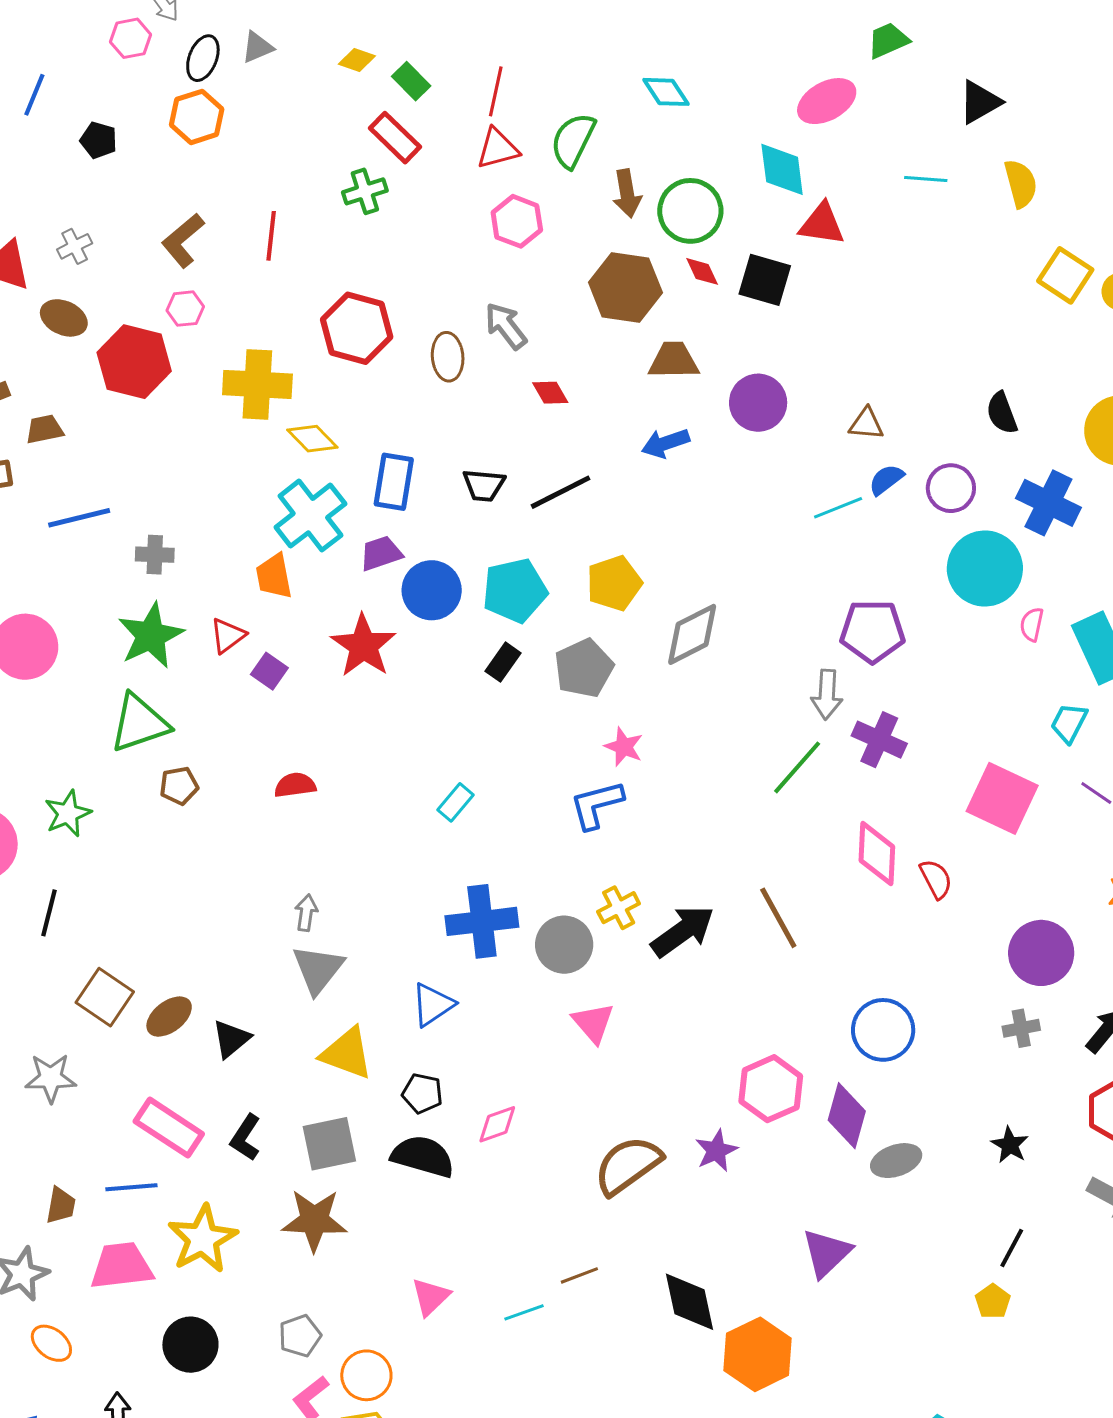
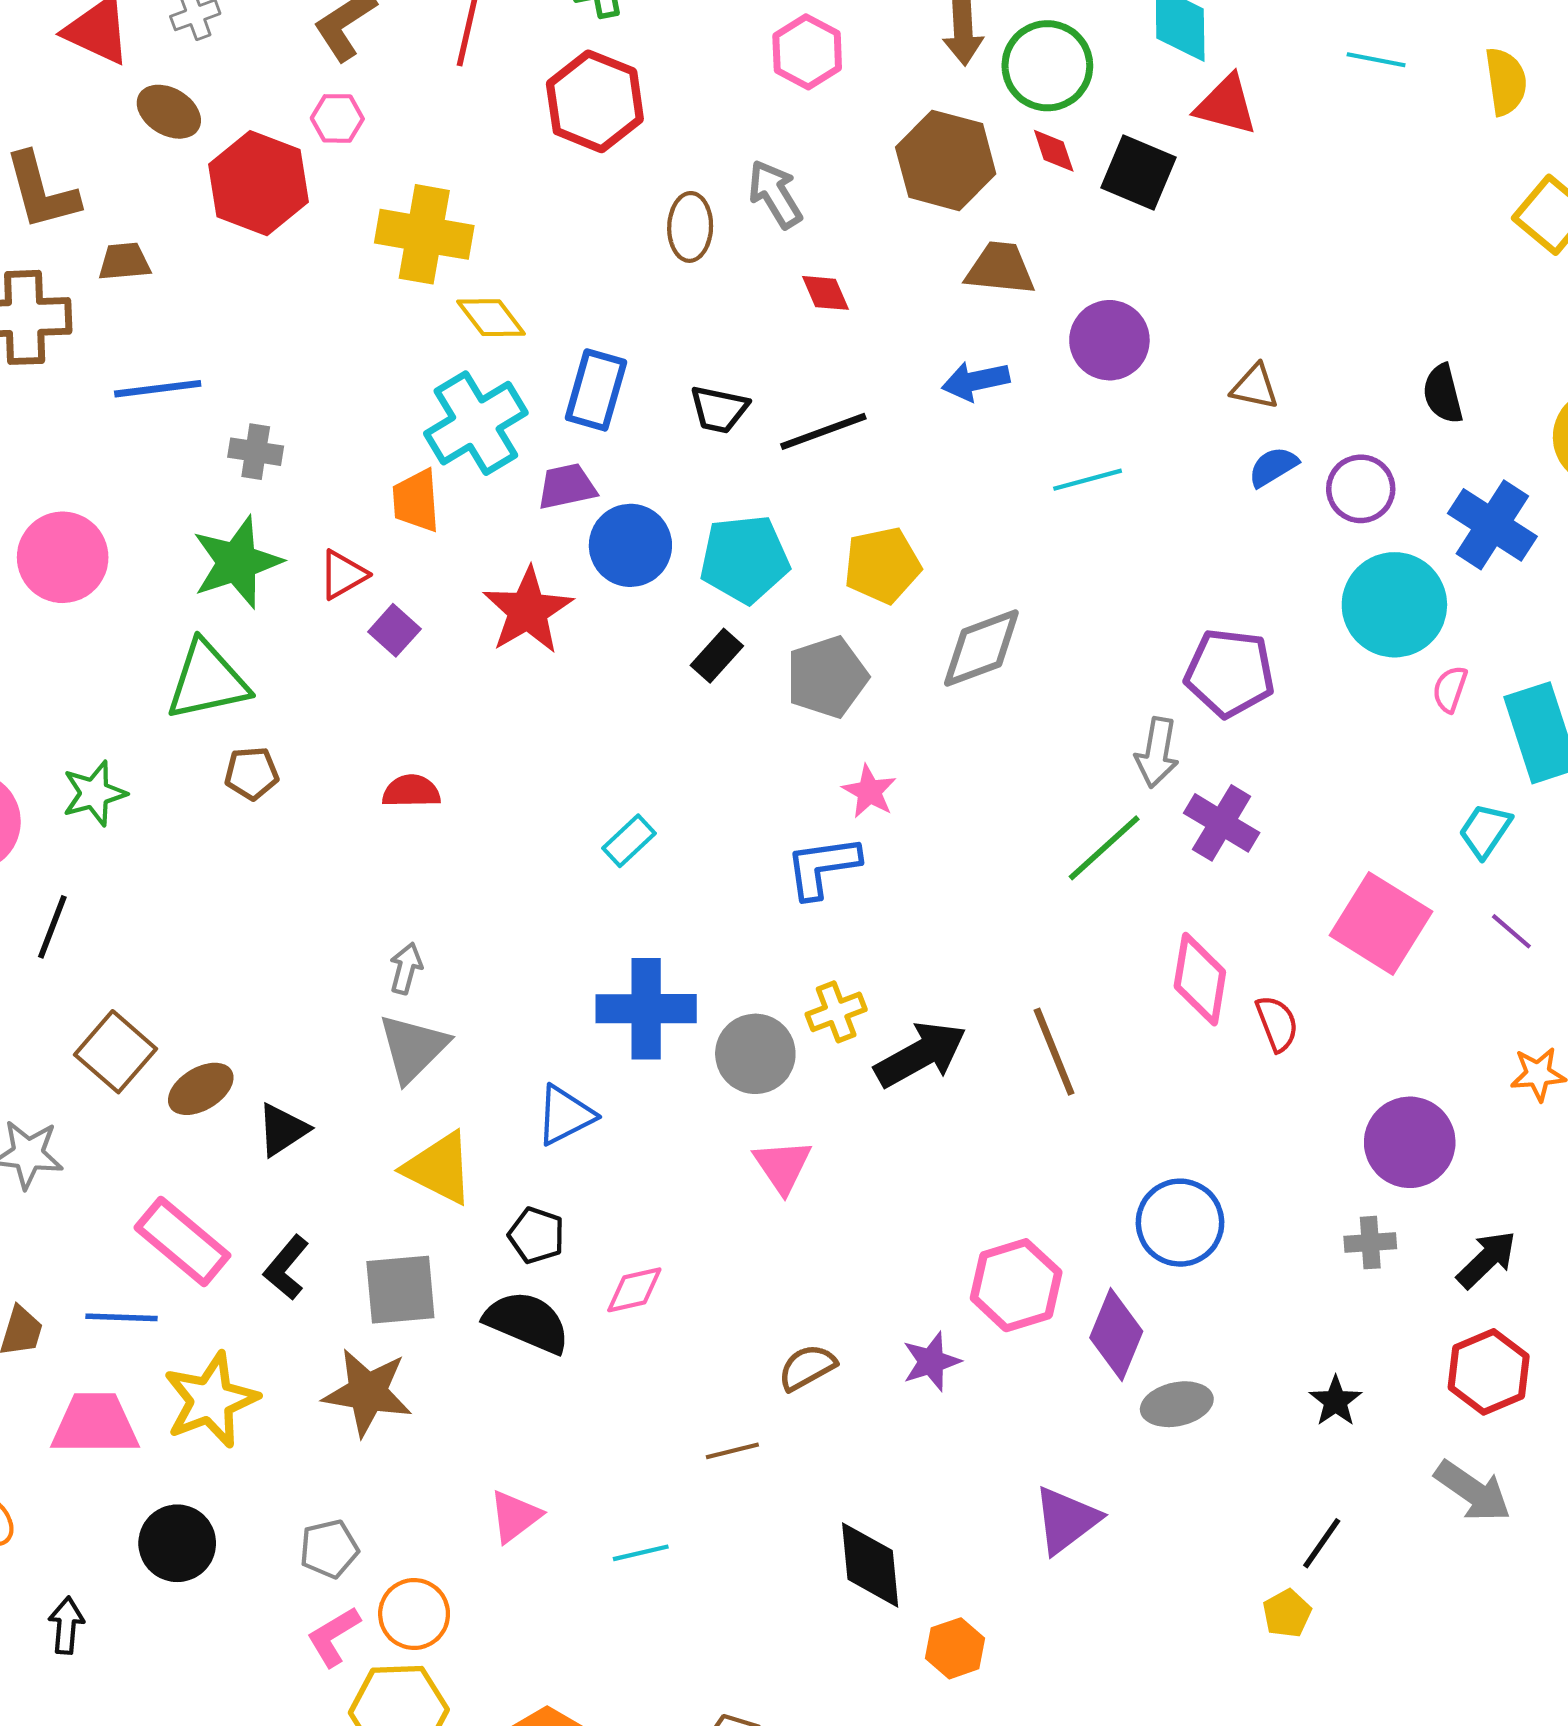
red hexagon: (357, 328) -> (595, 101), moved
cyan line: (838, 508) -> (1088, 480), moved
brown semicircle: (628, 1165) -> (807, 1367), size x0.6
brown line: (579, 1275) -> (732, 1451), moved
orange hexagon: (758, 1354) -> (955, 1648), size x0.6

